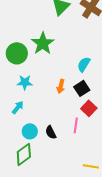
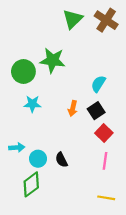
green star: (43, 43) -> (53, 60), turned -30
cyan arrow: (18, 107) -> (17, 148), moved, turned 48
pink line: (76, 125) -> (105, 161), moved

